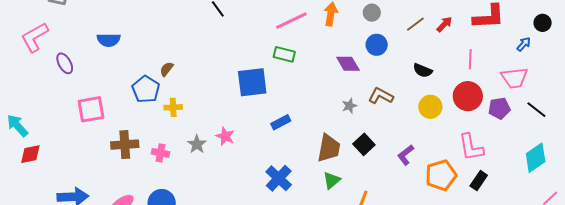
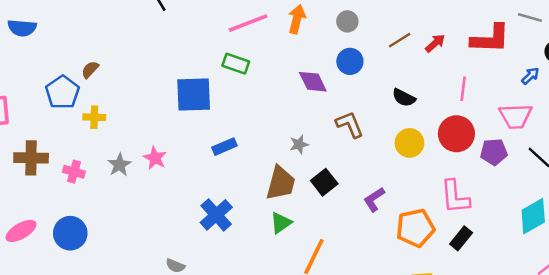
brown L-shape: (381, 96) -> (350, 125), turned 35
gray star: (349, 106) -> (299, 144), moved

